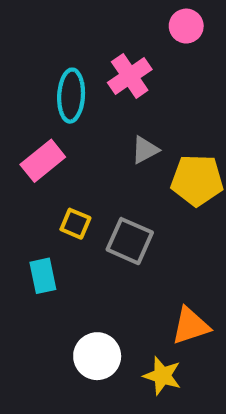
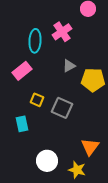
orange triangle: (191, 326) -> (90, 147), turned -36

